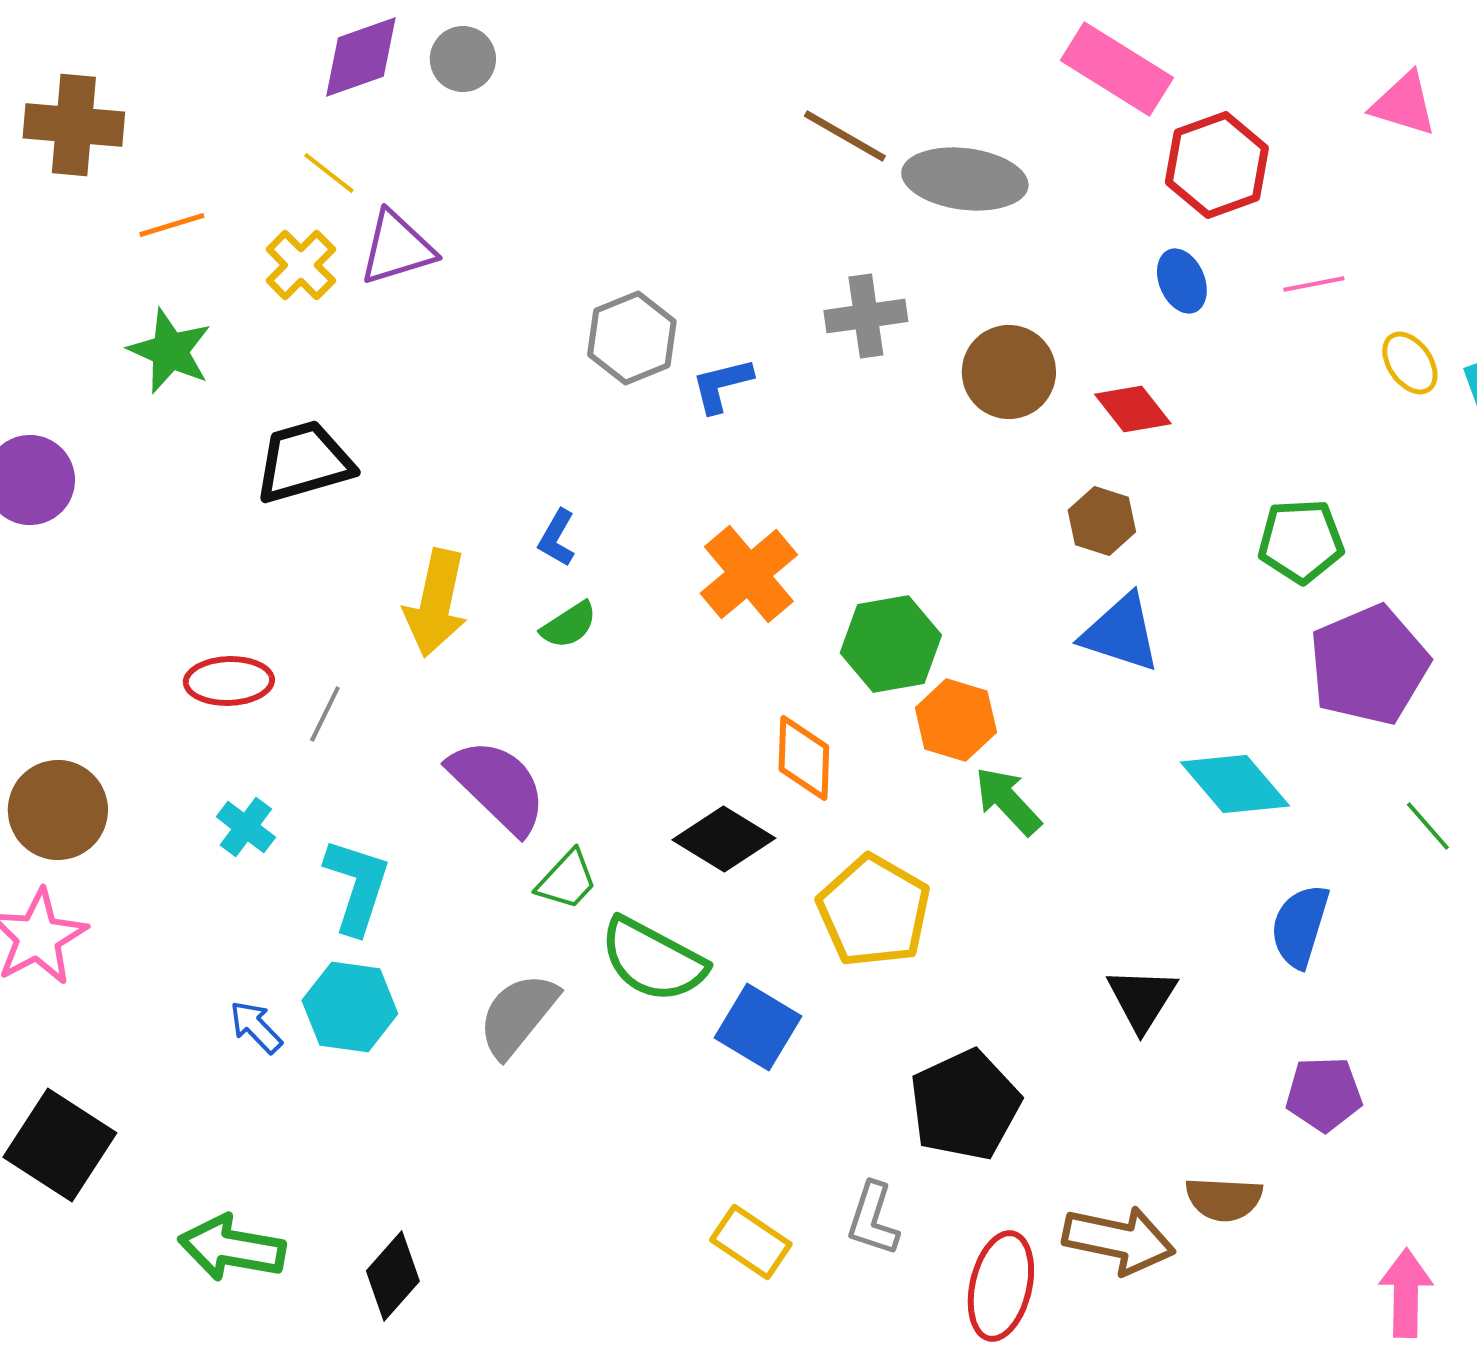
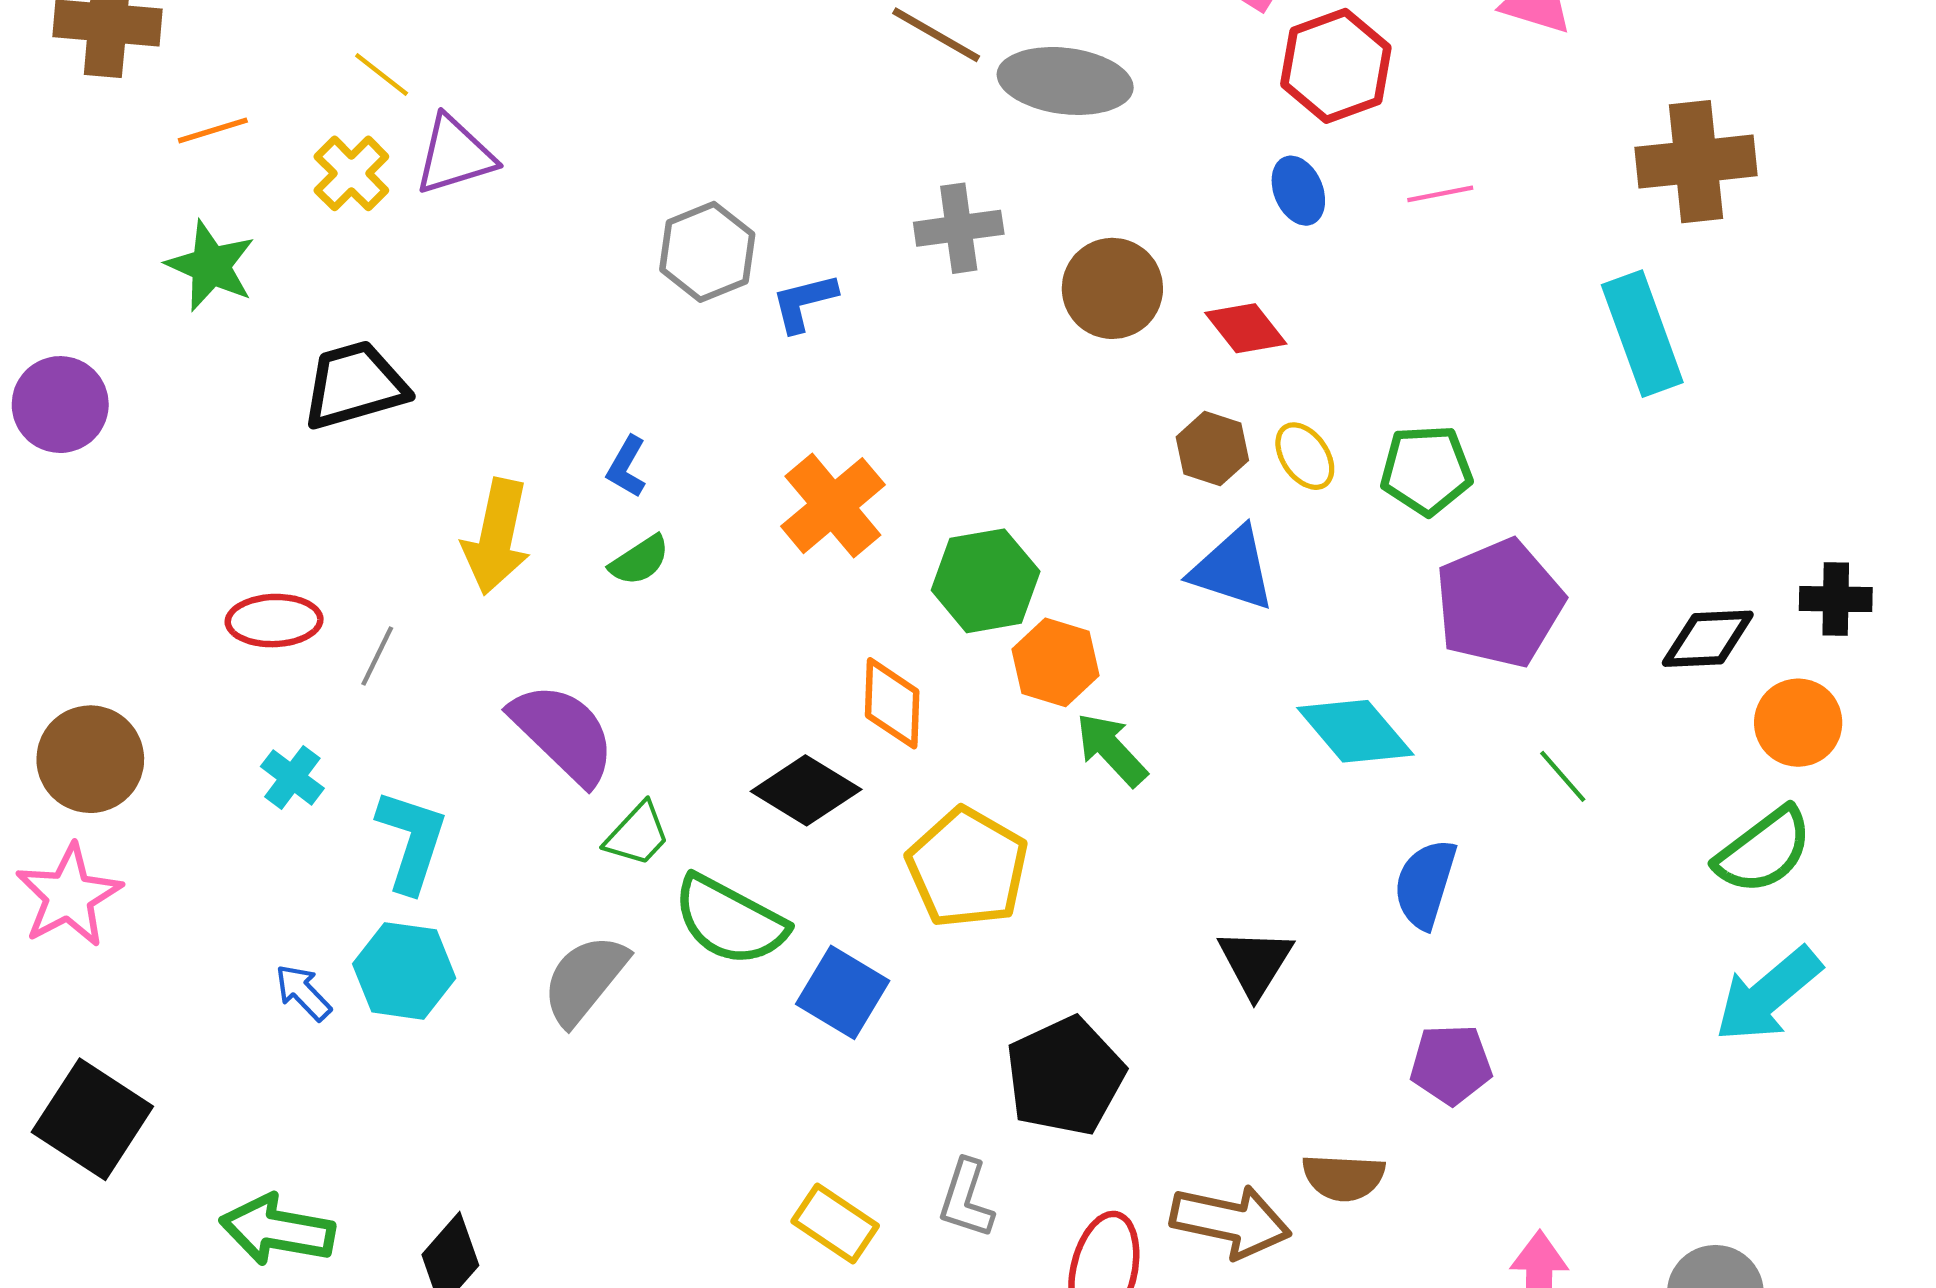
yellow ellipse: (1410, 363) -> (1305, 456), moved

